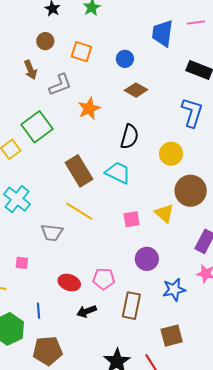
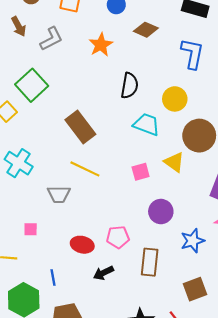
brown diamond: (136, 90) -> (146, 30), moved
orange star: (89, 109) -> (101, 45), moved
cyan trapezoid: (118, 173) -> (147, 124), moved

